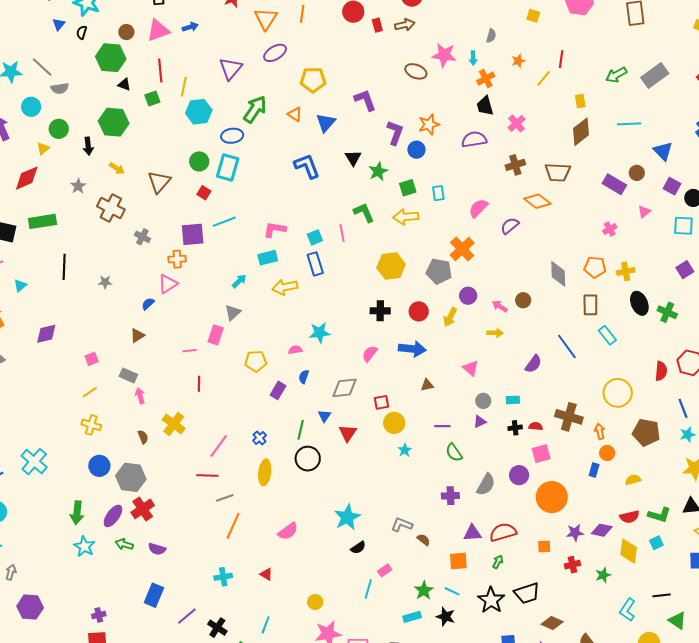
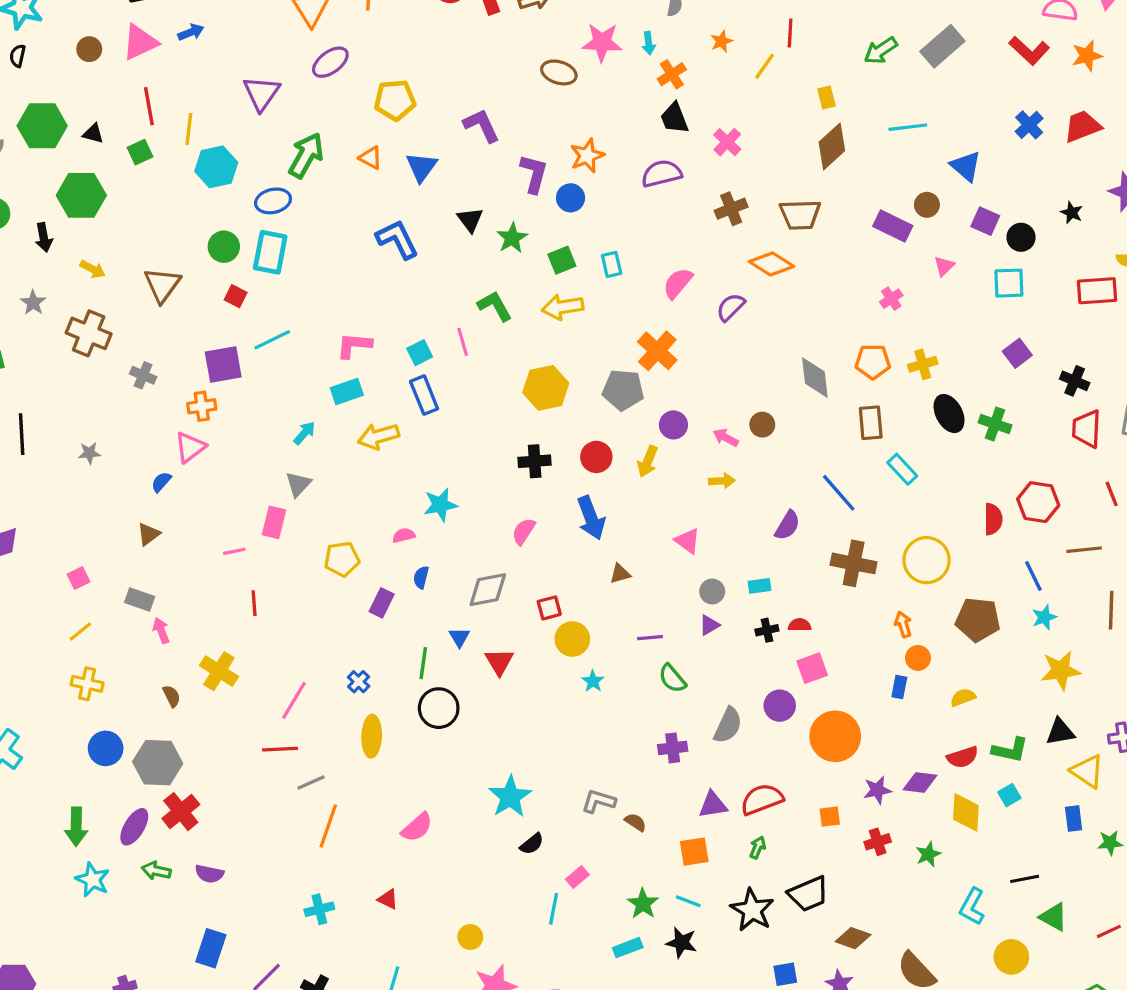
green hexagon: (111, 58) -> (42, 126), moved
blue arrow: (412, 349) -> (591, 518), turned 68
brown cross: (569, 417) -> (854, 563), moved

